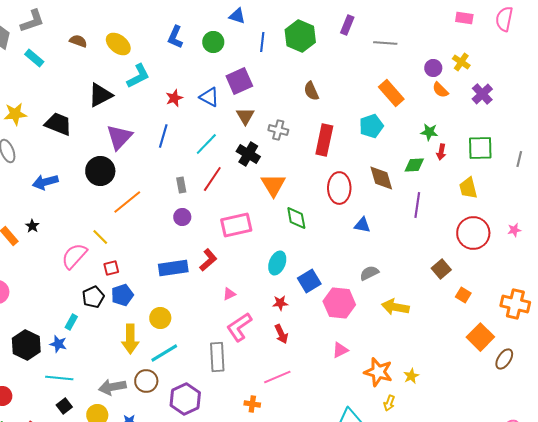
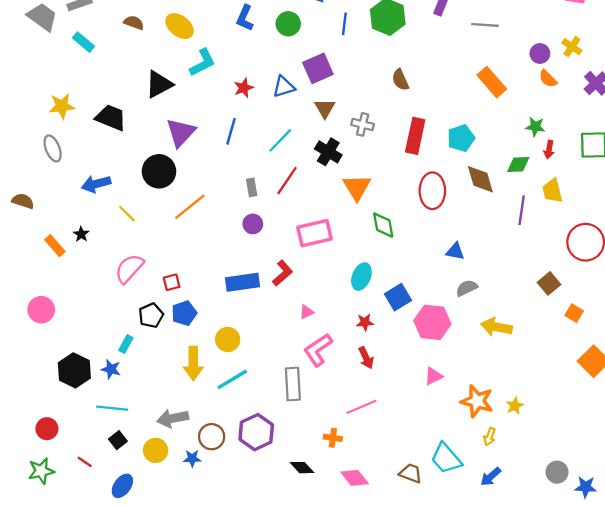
blue triangle: (209, 97) -> (284, 87), turned -45
cyan pentagon: (371, 126) -> (461, 138), moved
yellow trapezoid: (468, 188) -> (552, 191), moved
blue triangle: (362, 225) -> (455, 251), moved
yellow line: (100, 237) -> (127, 214), moved
brown circle: (146, 381) -> (212, 437), moved

